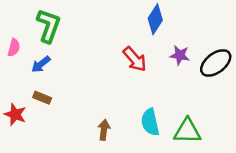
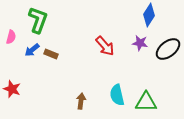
blue diamond: (155, 19) -> (149, 15), moved
brown rectangle: (42, 98) -> (51, 54), moved

